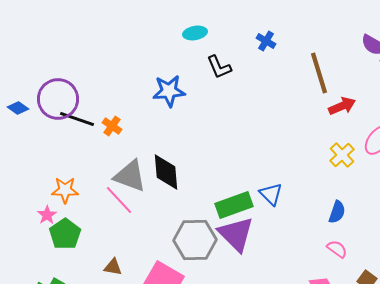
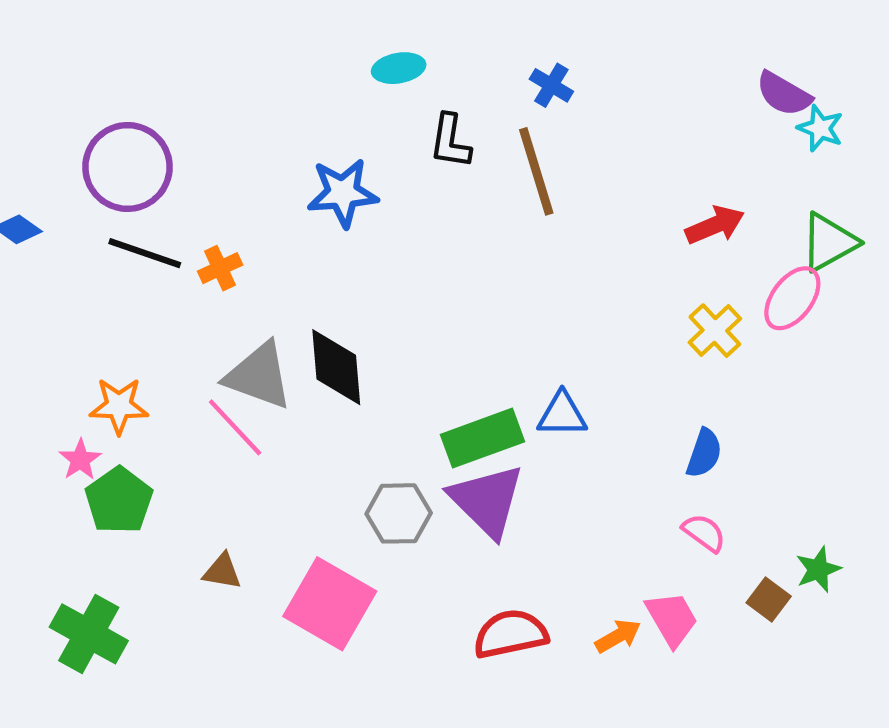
black L-shape: (219, 67) -> (450, 141), turned 32
brown line: (319, 73) -> (536, 171), moved
purple circle: (58, 99) -> (128, 167), moved
orange cross: (112, 126) -> (220, 268), turned 30
blue triangle: (271, 194) -> (562, 414), turned -45
gray hexagon: (195, 240) -> (399, 513), size x0.7

